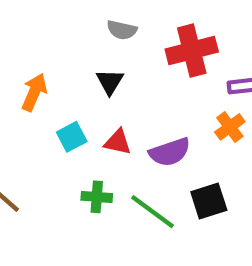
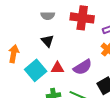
red cross: (192, 51) -> (82, 18), turned 35
cyan square: (72, 137) -> (36, 70), size x1.5

